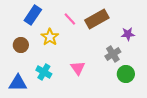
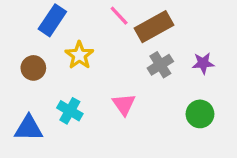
pink line: (70, 19) -> (119, 16), moved
purple star: (128, 34) -> (203, 63), moved
gray cross: (113, 54) -> (160, 65), moved

